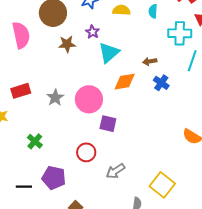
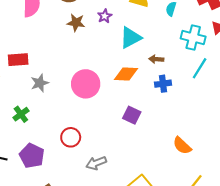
cyan triangle: (109, 53) -> (130, 38), moved
blue cross: (161, 83) -> (163, 84), turned 35
gray star: (55, 98) -> (40, 83), moved
purple square: (108, 124) -> (132, 115), moved

